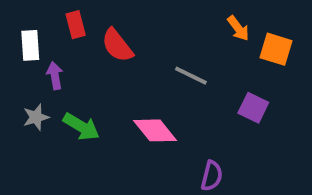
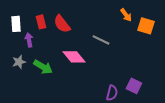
red rectangle: (76, 25) -> (41, 22), moved
purple square: (253, 108) -> (134, 86), moved
pink diamond: (155, 130) -> (74, 57), moved

